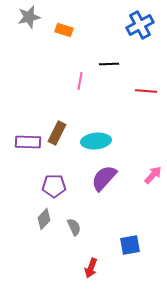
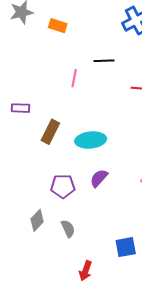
purple rectangle: (28, 142) -> (21, 108), moved, size x0.7
purple semicircle: (104, 178) -> (99, 178), size x0.7
purple pentagon: (54, 186) -> (63, 186), moved

